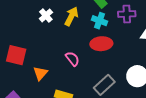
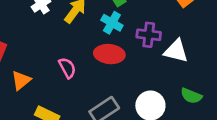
purple cross: (127, 14) -> (149, 35), moved

